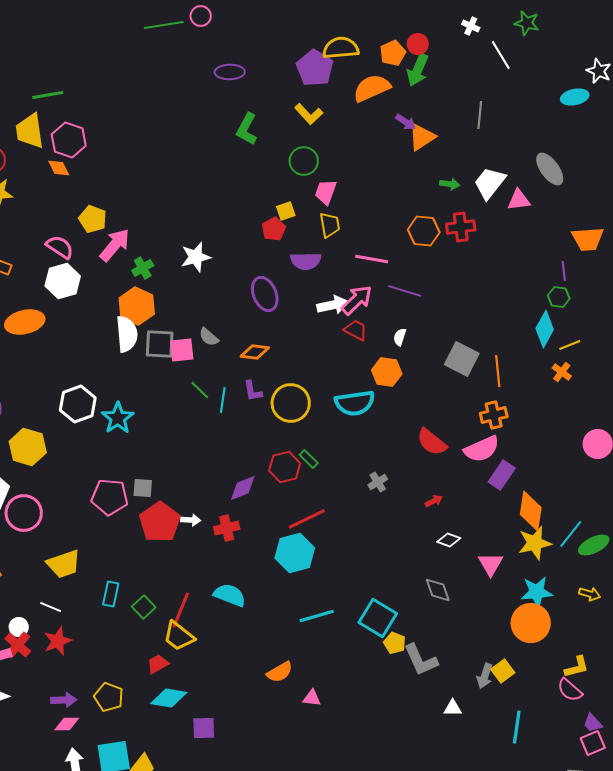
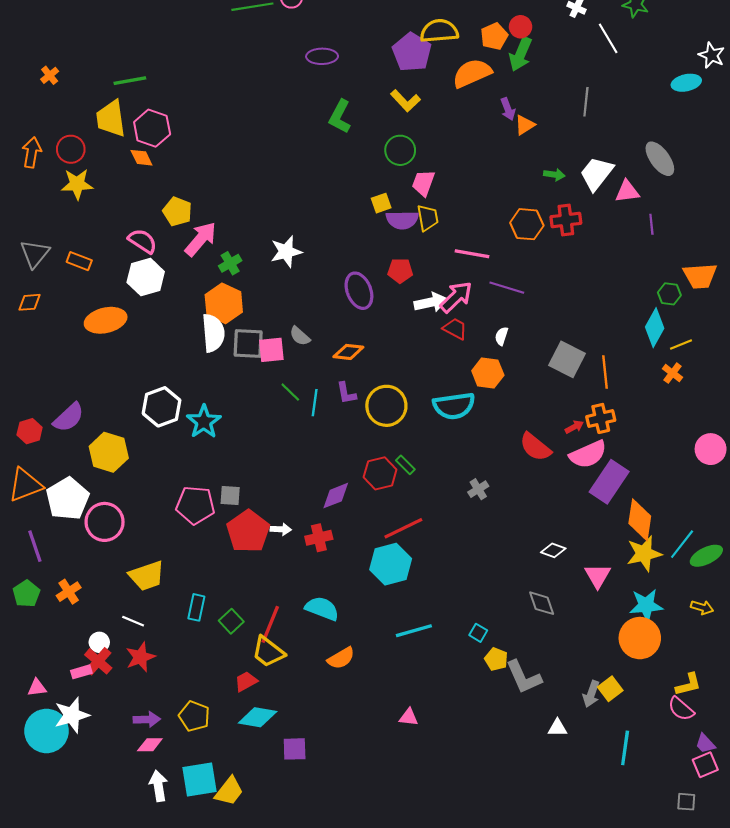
purple arrow: (406, 122) -> (508, 109), turned 35
orange triangle: (422, 137) -> (525, 125), size x0.7
red pentagon: (274, 229) -> (400, 271), moved, turned 30
orange trapezoid: (588, 239) -> (700, 276), moved
purple semicircle: (306, 261) -> (402, 220), moved
purple line: (564, 271) -> (651, 224), moved
purple rectangle: (502, 475) -> (609, 482), size x1.4
red arrow: (434, 501) -> (574, 427), moved
cyan square: (378, 618) -> (478, 633), size x0.5
orange semicircle: (280, 672) -> (341, 658), moved

